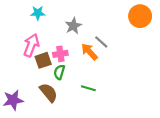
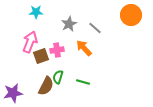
gray line: (101, 42) -> (95, 28), moved
green semicircle: (59, 72) -> (58, 77), moved
brown semicircle: (49, 93) -> (46, 86), turned 66

